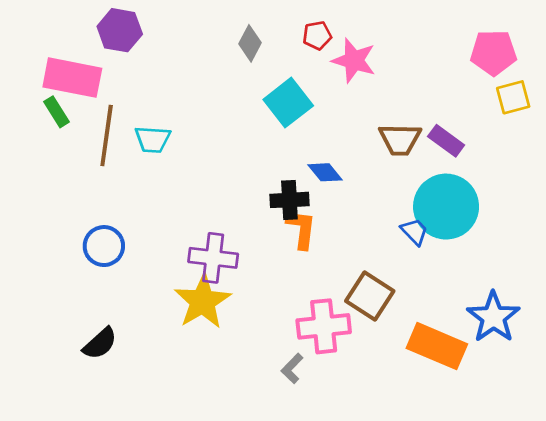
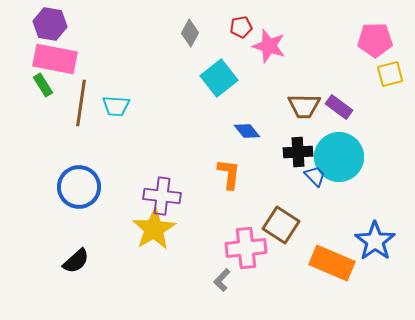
purple hexagon: (120, 30) -> (50, 24), moved
black cross: (289, 200) -> (298, 152), moved
blue circle: (104, 246) -> (79, 187), size x1.4

